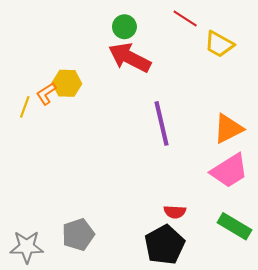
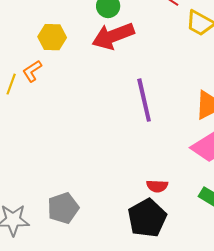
red arrow: (130, 58) -> (113, 36), turned -48
yellow hexagon: (67, 83) -> (52, 37), moved

